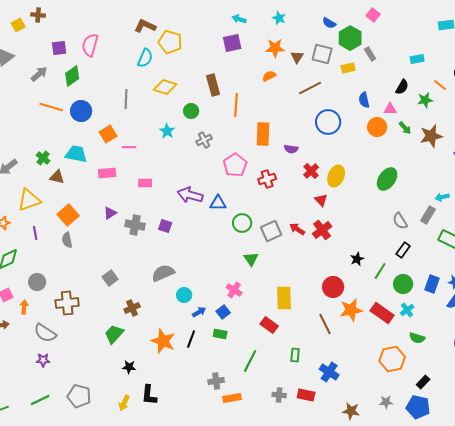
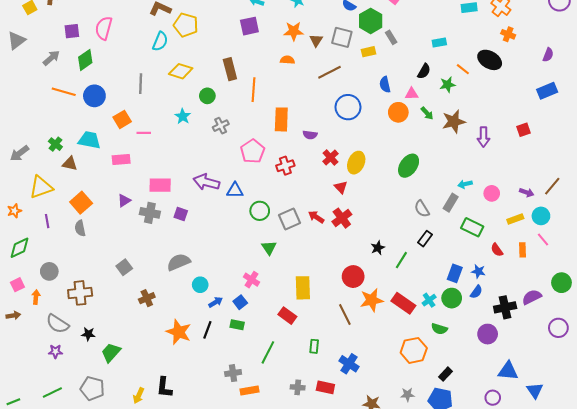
orange semicircle: (269, 76) -> (287, 60), turned 32
pink rectangle: (145, 183) -> (160, 185), moved, size x1.5
green circle: (403, 284) -> (452, 298), moved
green trapezoid: (114, 334) -> (111, 352), moved
black star: (129, 367) -> (88, 334), moved

